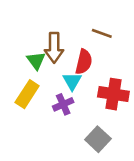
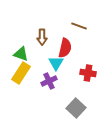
brown arrow: (54, 48) -> (42, 37), size x0.7
green triangle: (36, 61) -> (21, 54), moved, turned -35
red cross: (113, 94) -> (88, 73), size x0.7

